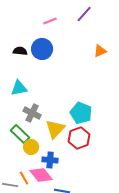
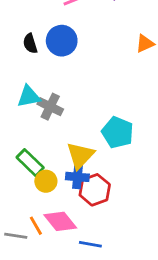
black semicircle: (20, 51) -> (30, 43), turned -112
gray cross: (32, 113) -> (50, 107), moved
red hexagon: (79, 138) -> (95, 190), moved
blue cross: (50, 160) -> (77, 177), moved

